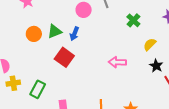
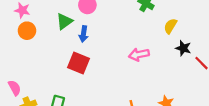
green triangle: (55, 31) -> (64, 21), moved
orange circle: (34, 34) -> (27, 31), moved

